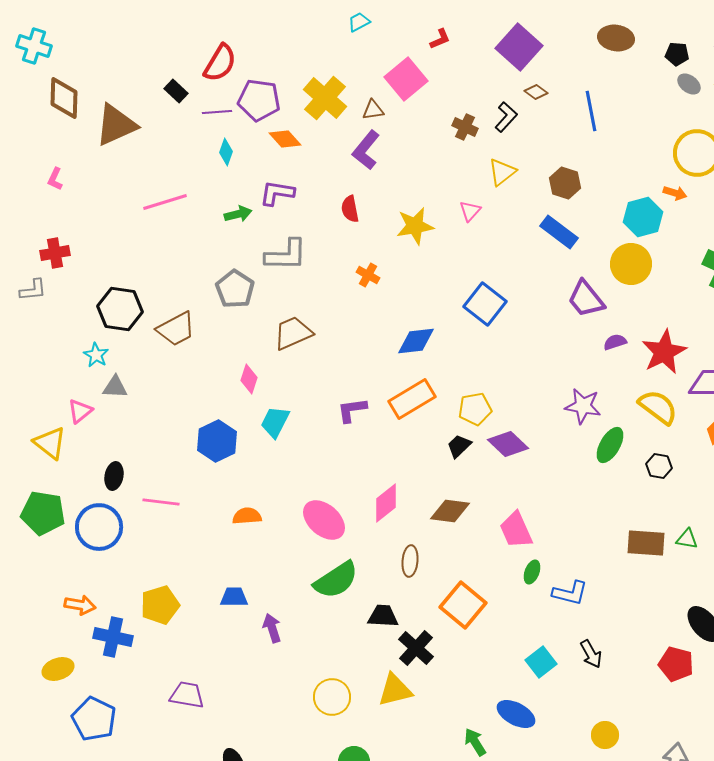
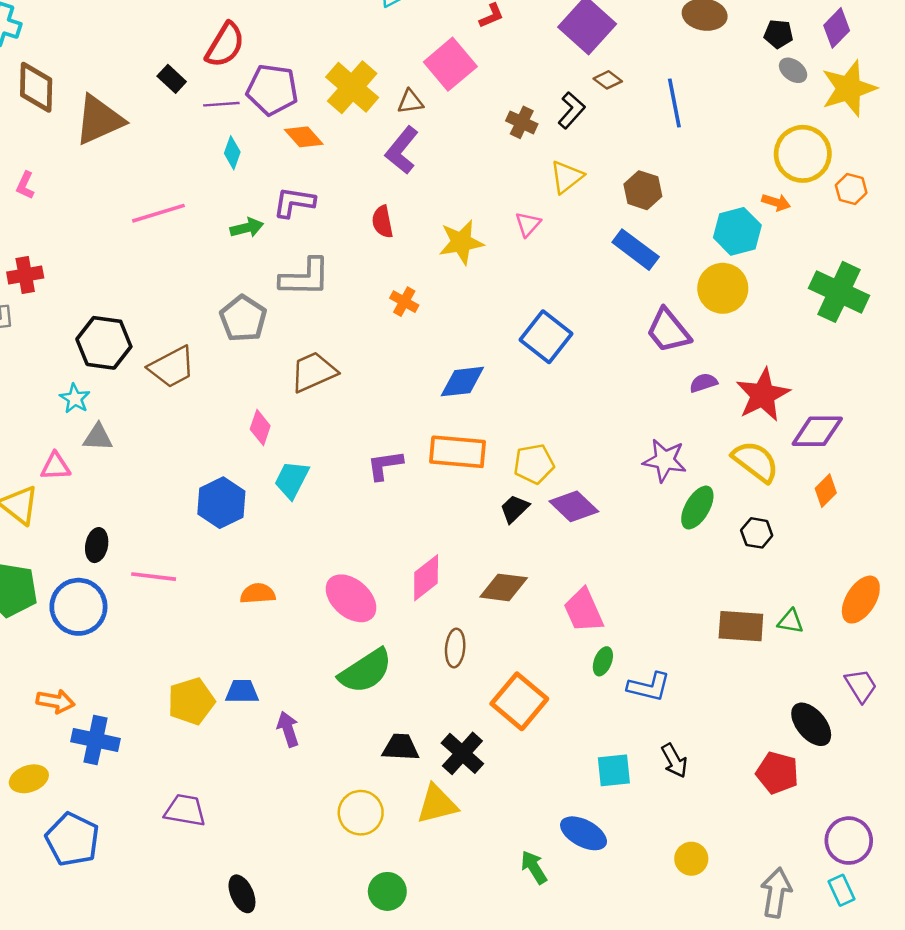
orange rectangle: (412, 399) -> (458, 452), turned 36
pink triangle: (80, 411) -> (55, 466), turned 36
yellow pentagon: (160, 605) -> (191, 701), moved
black trapezoid: (383, 616) -> (401, 747), moved
cyan square: (541, 662) -> (614, 770), turned 32

